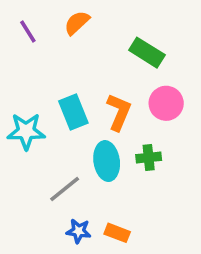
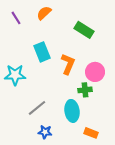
pink circle: (166, 103) -> (95, 72), moved
cyan rectangle: (73, 112) -> (42, 52), moved
cyan ellipse: (107, 161) -> (72, 111), moved
orange rectangle: (117, 233) -> (91, 133), moved

